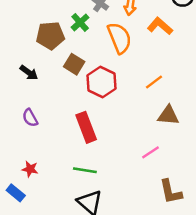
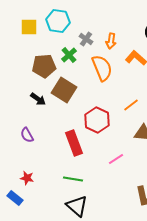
brown square: (74, 64) -> (64, 90), size x1.4
black arrow: (29, 72) -> (38, 99), moved
red hexagon: (102, 82) -> (97, 120), moved
pink line: (150, 152) -> (116, 159), moved

